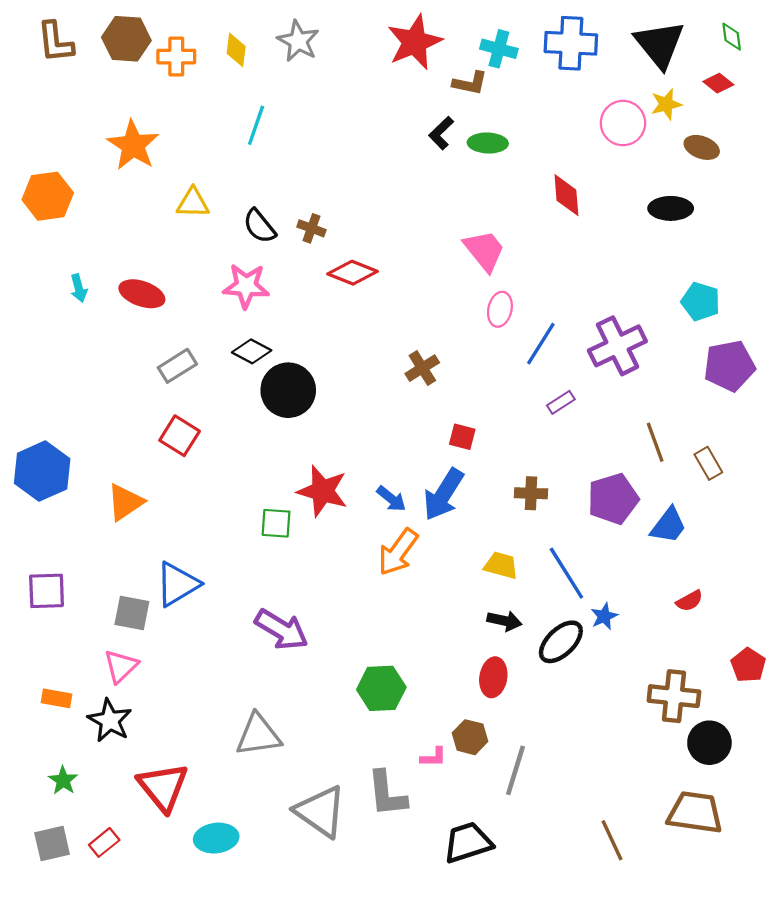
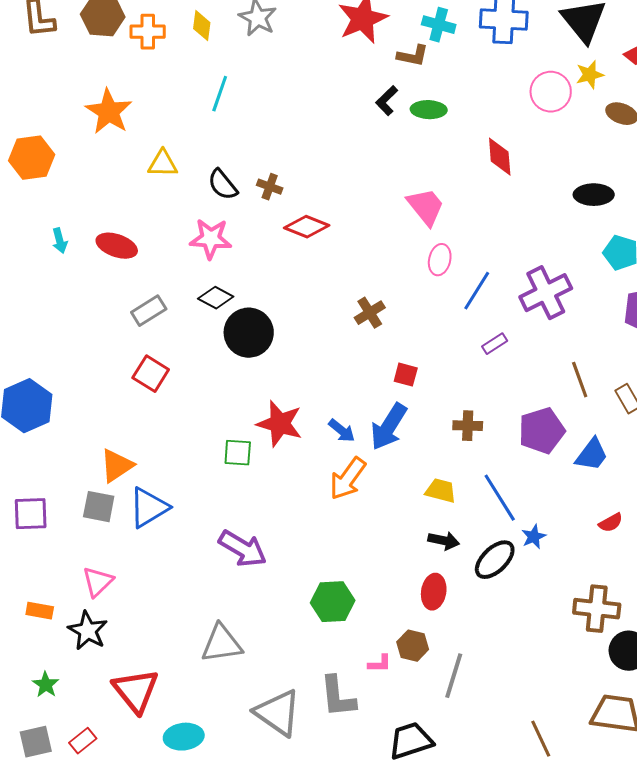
black ellipse: (671, 208) -> (594, 195), moved
orange triangle: (125, 502) -> (117, 466), moved
gray square: (132, 613) -> (99, 507), moved

